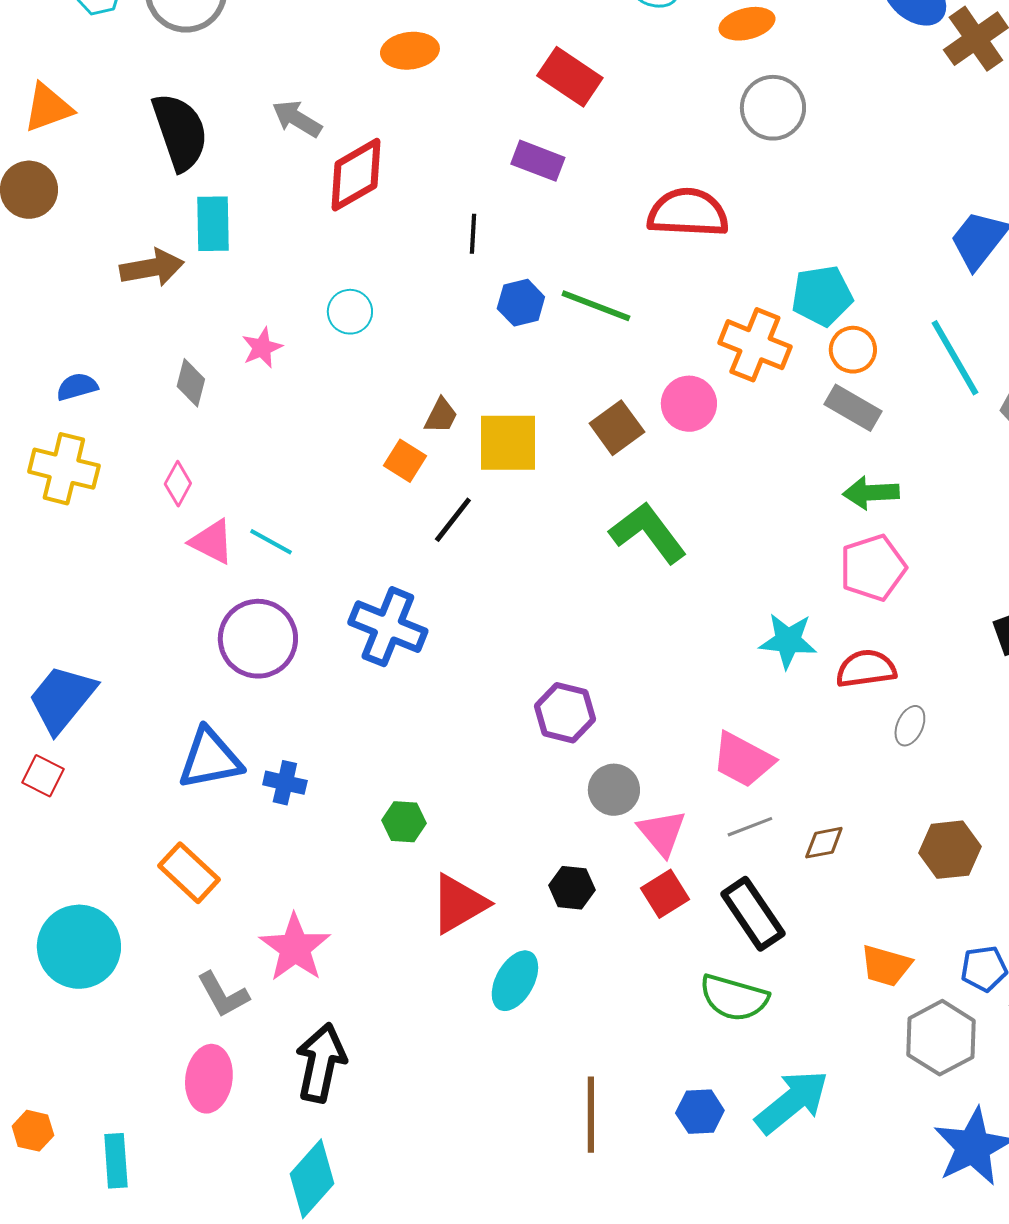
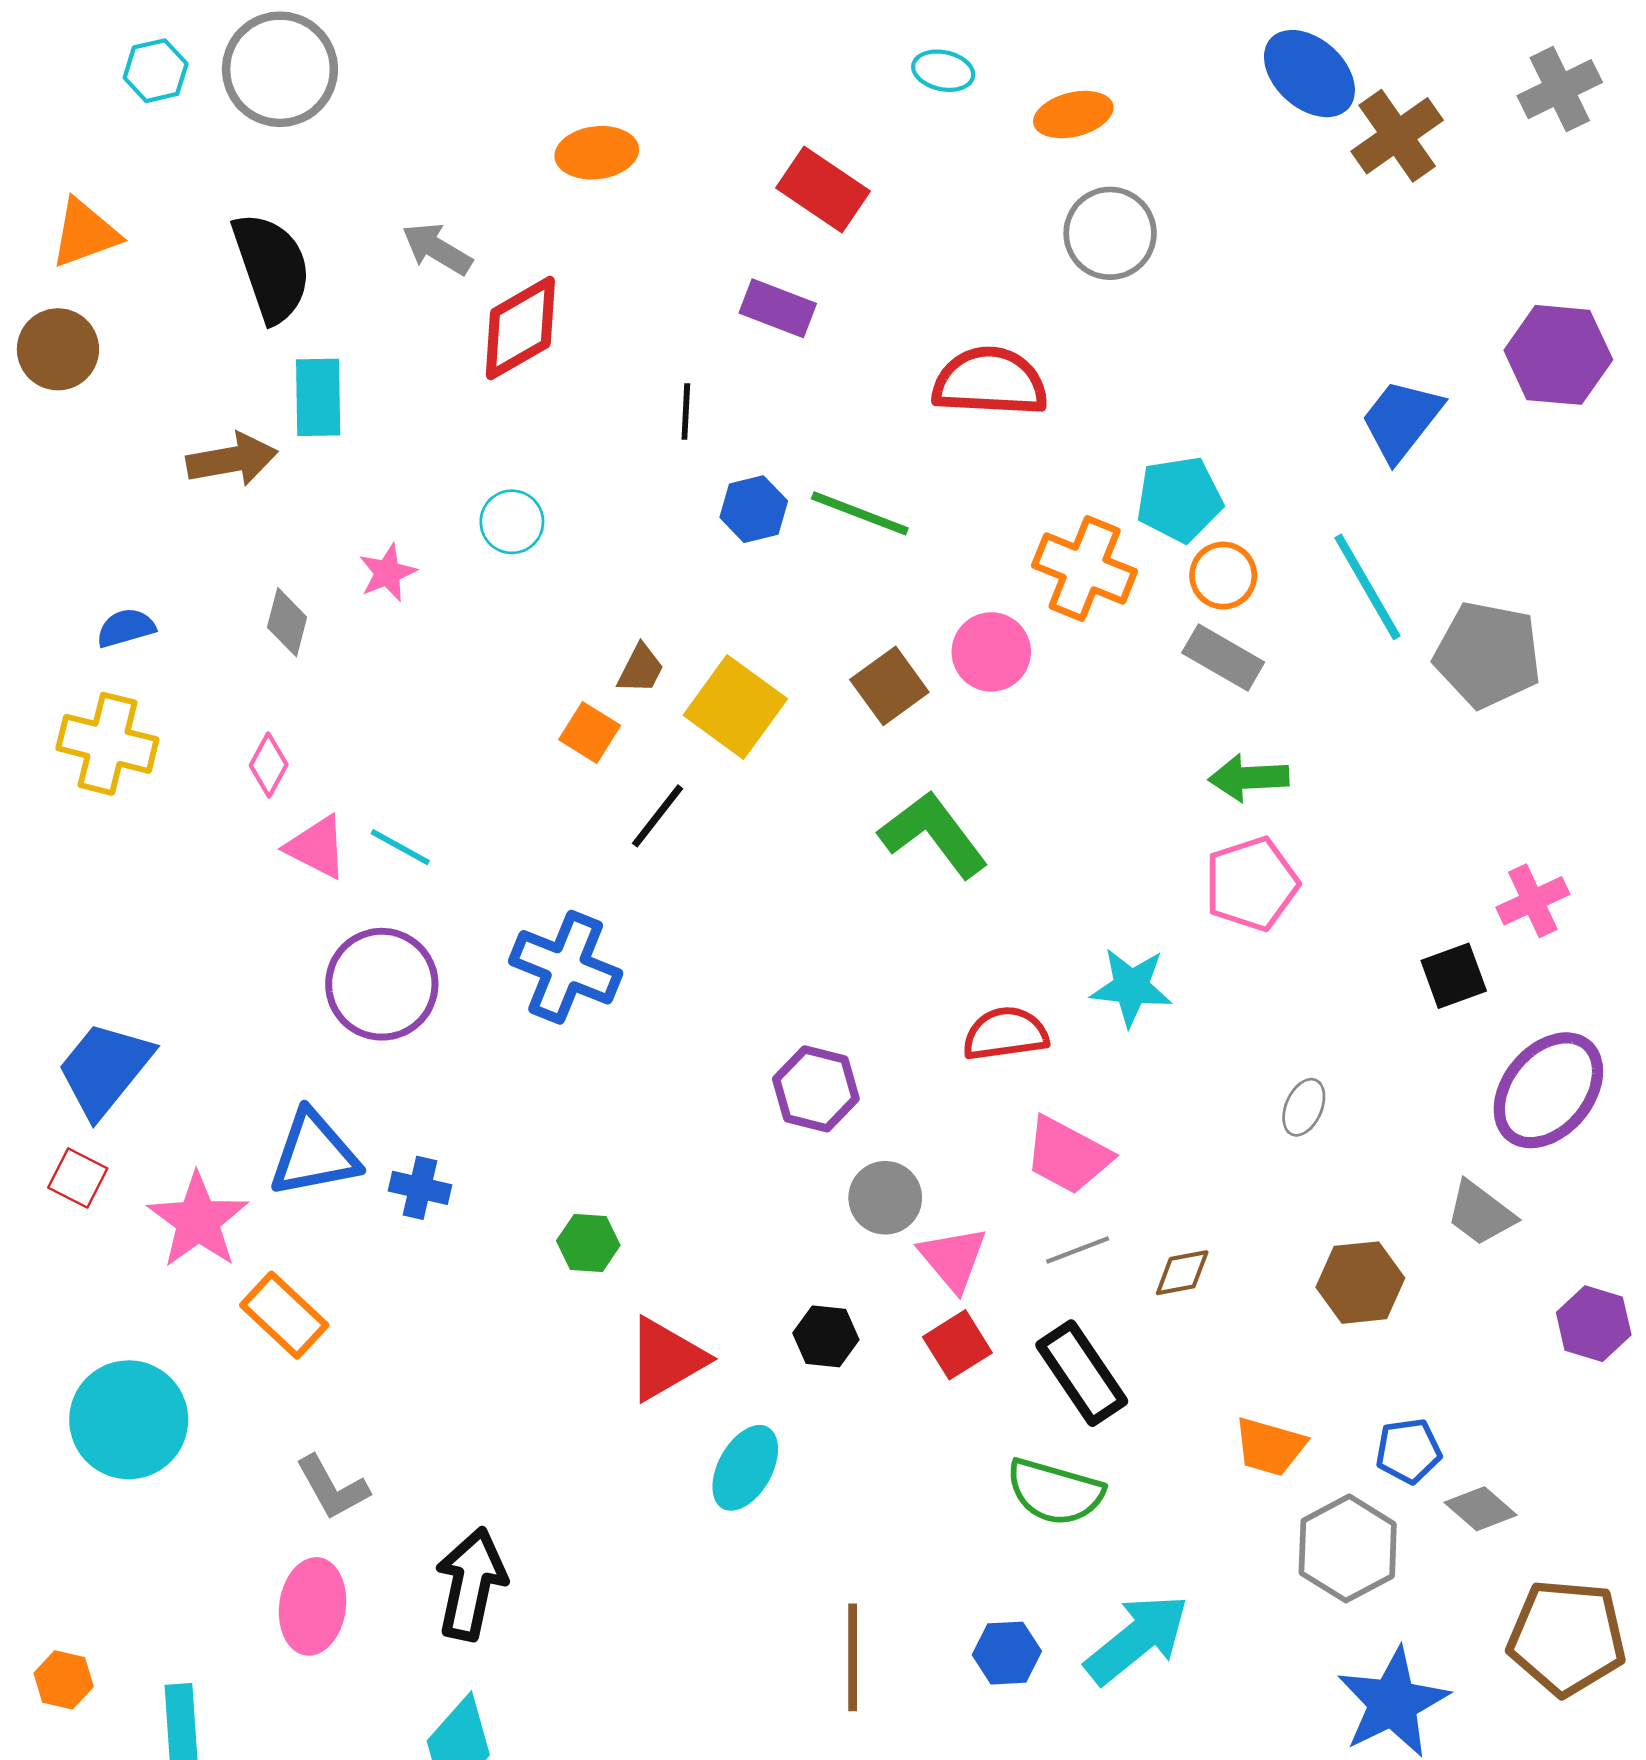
yellow square: (508, 443) -> (735, 707), turned 36
red semicircle: (866, 669) -> (1005, 1034), moved
pink star: (295, 948) -> (198, 1220), moved

